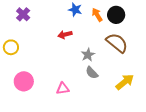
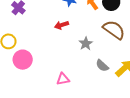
gray semicircle: (92, 73) -> (102, 66), moved
pink circle: (24, 81) -> (23, 60), moved

